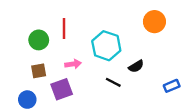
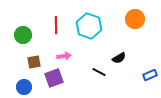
green circle: (39, 40) -> (23, 35), moved
cyan hexagon: (106, 46) -> (89, 26), moved

